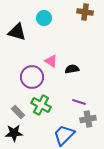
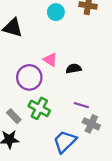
cyan circle: (44, 18) -> (56, 12), moved
gray cross: (88, 119) -> (91, 124), turned 35

